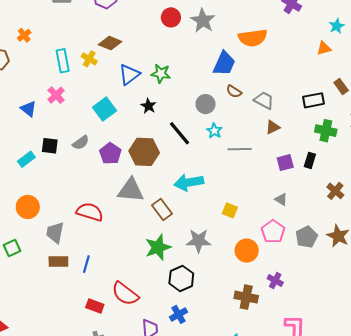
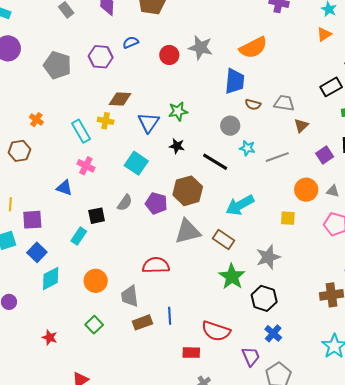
orange circle: (247, 251) -> (306, 190), moved

